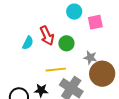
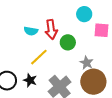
cyan semicircle: (28, 43) -> (31, 31), turned 56
yellow line: (56, 70) -> (39, 57), moved, turned -54

